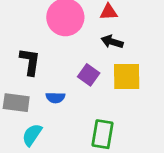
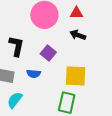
purple square: (89, 75) -> (48, 53), moved
yellow square: (127, 77) -> (76, 76), moved

